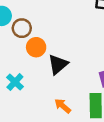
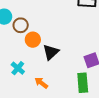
orange arrow: (63, 106) -> (41, 83), moved

